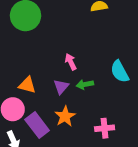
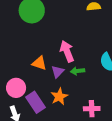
pink arrow: (71, 62) -> (67, 51), size x1.5
orange triangle: (27, 85) -> (39, 63), moved

